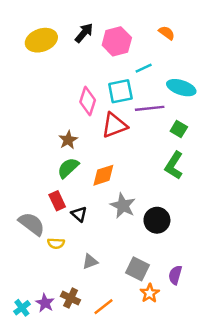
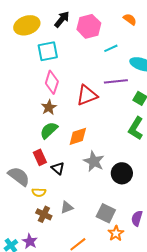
cyan square: (120, 91) -> (48, 51), moved
pink diamond: (88, 101) -> (52, 82), moved
brown cross: (71, 298) -> (44, 214), moved

